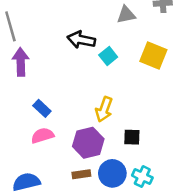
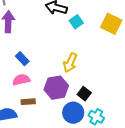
black square: (132, 137) -> (84, 94), moved, turned 32
brown rectangle: (81, 174) -> (28, 102), moved

